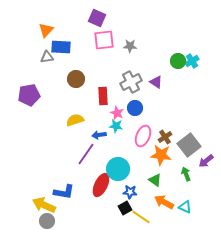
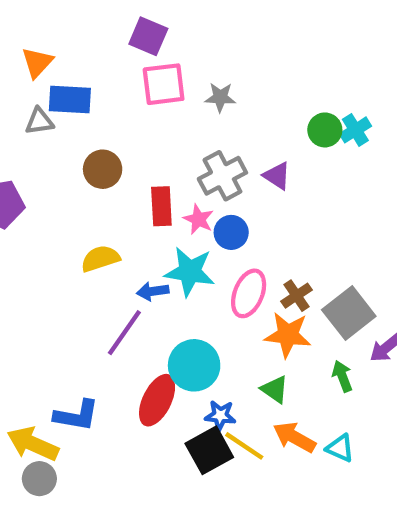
pink star: (117, 113) -> (198, 219), moved
cyan star: (116, 126) -> (190, 272), size x1.6
black square: (125, 208) -> (209, 450), size x1.5
yellow line: (141, 217) -> (244, 446), moved

